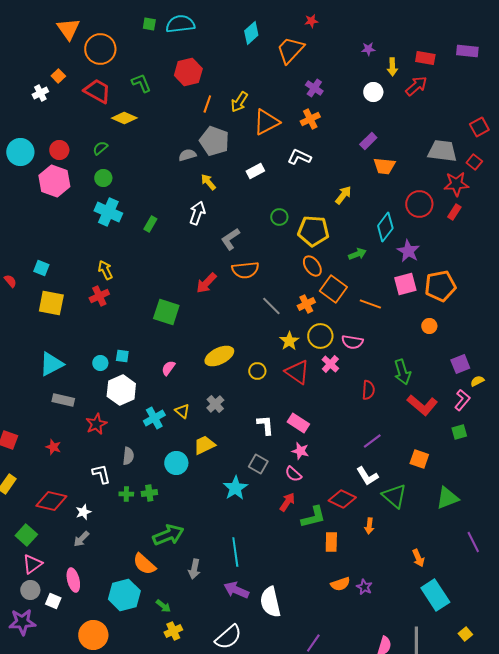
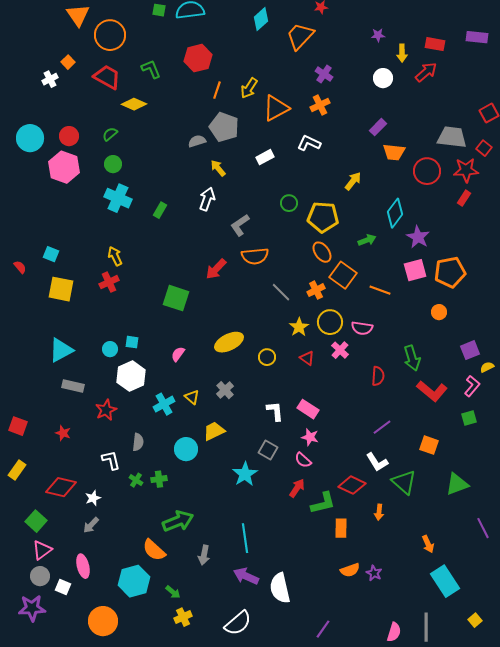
red circle: (419, 204) -> (427, 171), moved
red triangle: (297, 372) -> (307, 358), size x0.6
green cross: (126, 494) -> (136, 480), turned 32

